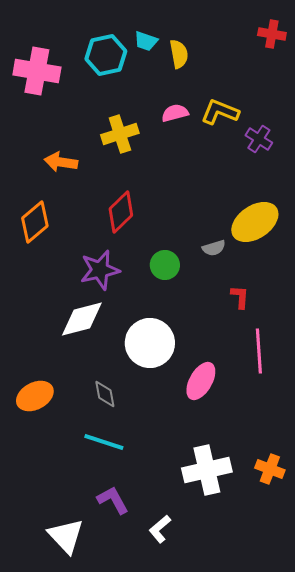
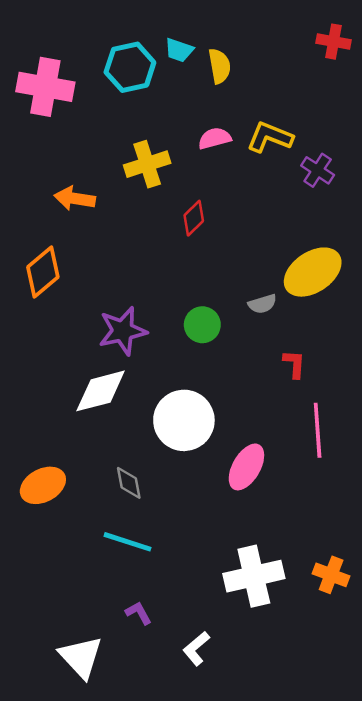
red diamond: (121, 212) -> (194, 218), moved, size x0.7
purple L-shape: (113, 500) -> (139, 613), size x0.7

